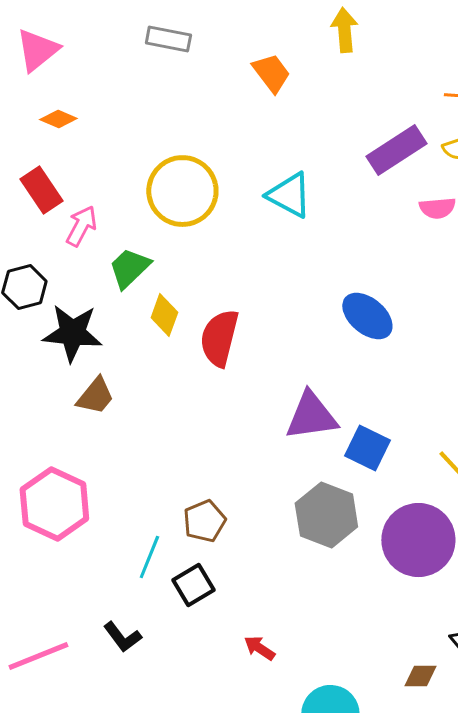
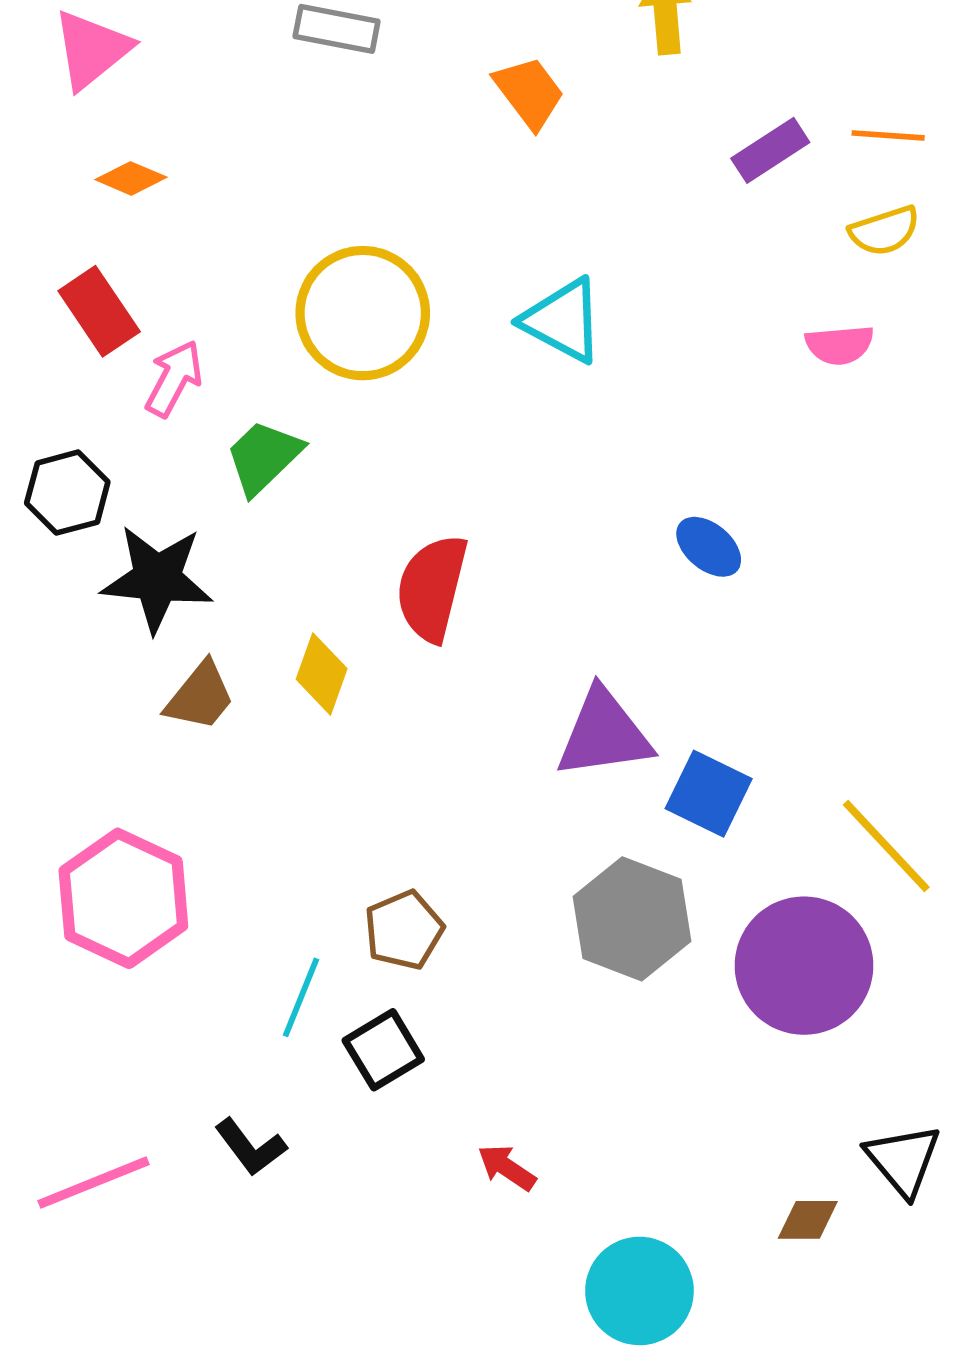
purple rectangle: (396, 150) -> (770, 150), moved, size x0.7
yellow diamond: (164, 315) -> (322, 674), moved
blue ellipse: (367, 316) -> (709, 547), size x0.7

